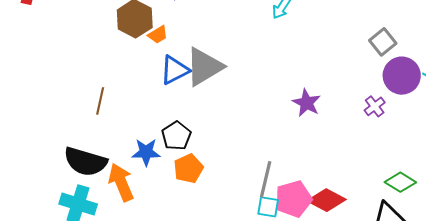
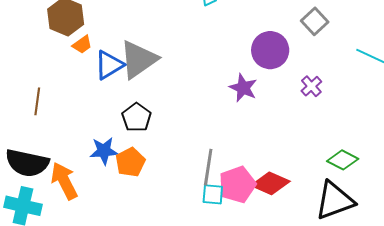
orange trapezoid: (158, 35) -> (82, 45), moved
purple circle: (402, 76) -> (270, 50), moved
black pentagon: (176, 136) -> (137, 117), moved
blue star: (146, 152) -> (104, 151), moved

